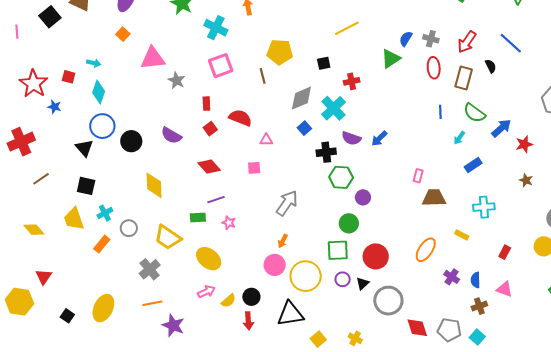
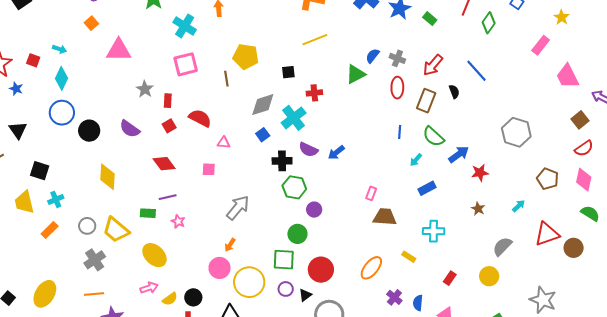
gray star: (177, 80) -> (145, 89), moved
black triangle: (84, 148) -> (18, 130), moved
gray circle: (129, 228) -> (87, 226), moved

